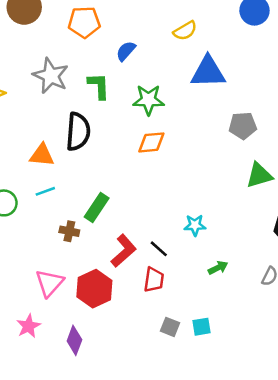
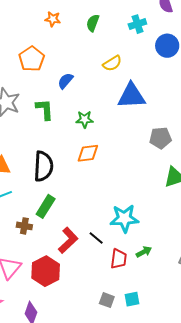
orange pentagon: (84, 22) -> (32, 59), turned -30
green star: (148, 100) -> (85, 119), size x0.7
black semicircle: (78, 132) -> (43, 166), moved
cyan star: (195, 225) -> (124, 218), size x1.6
red trapezoid: (154, 280) -> (119, 259), moved

